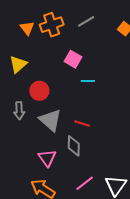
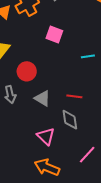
cyan line: (88, 81) -> (88, 56), moved
gray triangle: (50, 120) -> (42, 98), size x0.7

